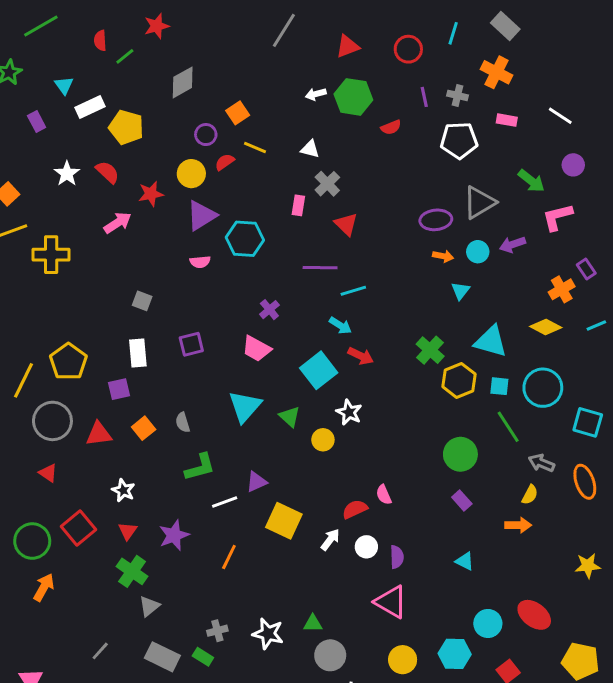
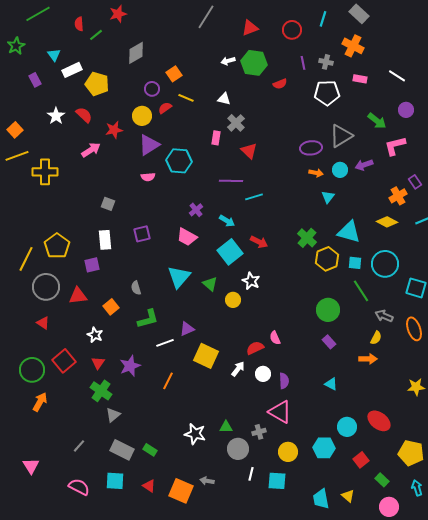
cyan arrow: (340, 325) -> (227, 221), moved
orange square: (144, 428) -> (111, 307), moved
gray cross: (217, 631) -> (259, 432), moved

